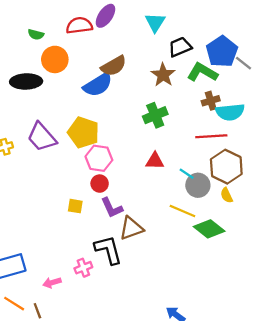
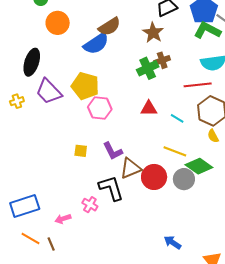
green L-shape: (202, 72) -> (207, 30), moved
black ellipse: (26, 81) -> (32, 62), moved, turned -68
brown cross: (211, 101) -> (162, 60), moved
red circle: (100, 184) -> (154, 177), moved, size x1.6
gray circle: (198, 185) -> (184, 179), moved
pink cross: (83, 268) -> (90, 205), turned -35

